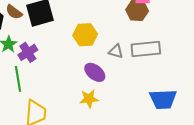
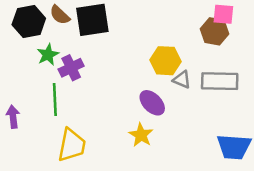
yellow hexagon: (85, 35) -> (165, 61), moved
yellow star: (89, 99) -> (141, 135), turned 30

